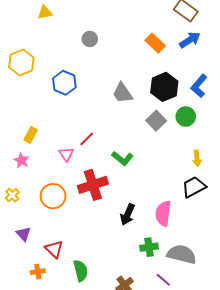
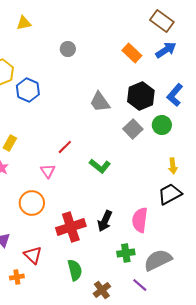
blue hexagon: (64, 83) -> (28, 90), moved
pink triangle: (66, 154) -> (48, 171), moved
red cross: (93, 185) -> (71, 227), moved
gray semicircle: (182, 254) -> (158, 260), turned -40
green semicircle: (81, 271) -> (75, 270), moved

